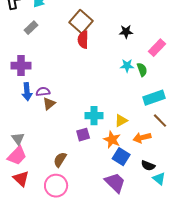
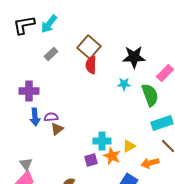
gray rectangle: (31, 28) -> (51, 54), moved
black star: (126, 32) -> (134, 57), size x1.6
cyan star: (127, 66) -> (124, 84), moved
green semicircle: (142, 70) -> (150, 95), size x1.6
orange star: (112, 140) -> (112, 156), moved

